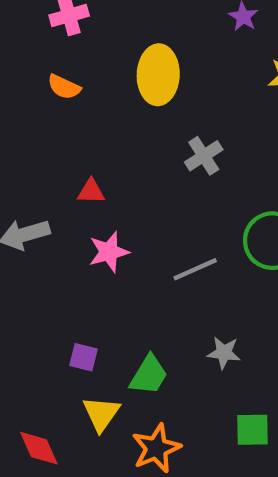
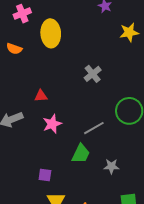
yellow ellipse: (158, 75) -> (51, 33), moved
orange semicircle: (64, 87) -> (14, 49), moved
green trapezoid: (149, 375) -> (81, 154), moved

